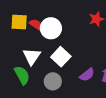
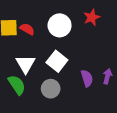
white circle: (51, 28) -> (60, 25), moved
purple semicircle: (87, 75) -> (87, 78), turned -63

